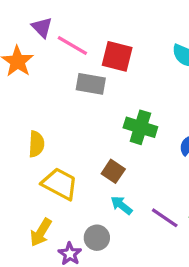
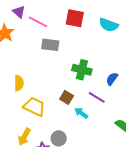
red square: (117, 56) -> (75, 18), moved
cyan arrow: (121, 205) -> (81, 113), moved
purple line: (165, 218) -> (97, 97), moved

